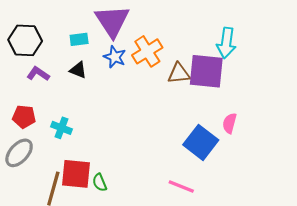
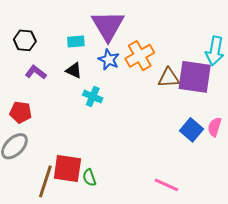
black hexagon: (25, 40) -> (25, 40), size x0.7
cyan cross: (61, 128) -> (93, 97), moved
blue square: (201, 142) -> (192, 130), moved, size x0.7

